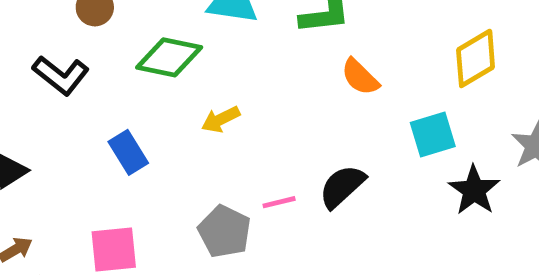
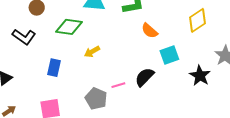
cyan square: (433, 134) -> (169, 55), moved
blue rectangle: (128, 152) -> (54, 68), turned 48

